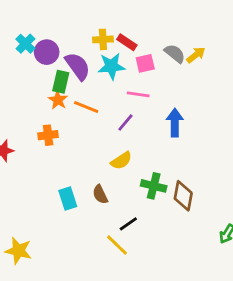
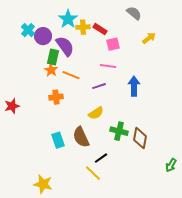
gray semicircle: (175, 54) -> (134, 13), moved
cyan star: (111, 66) -> (68, 19), moved, turned -30
purple line: (125, 123) -> (99, 86), turned 32
orange cross: (48, 135) -> (56, 97), moved
brown semicircle: (100, 194) -> (81, 137), size x1.5
yellow star: (18, 251) -> (43, 184), moved

